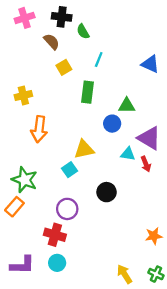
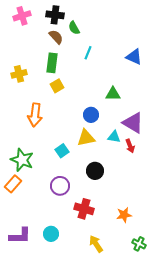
brown semicircle: (51, 42) -> (56, 37), moved
yellow square: (64, 67) -> (57, 86), moved
green rectangle: (87, 92) -> (52, 63), moved
yellow cross: (23, 95) -> (19, 74), moved
blue circle: (112, 124) -> (91, 115), moved
yellow triangle: (84, 149) -> (86, 138), moved
red cross: (55, 235) -> (84, 209), moved
orange star: (154, 236) -> (124, 215), moved
yellow arrow: (125, 274) -> (96, 244), moved

